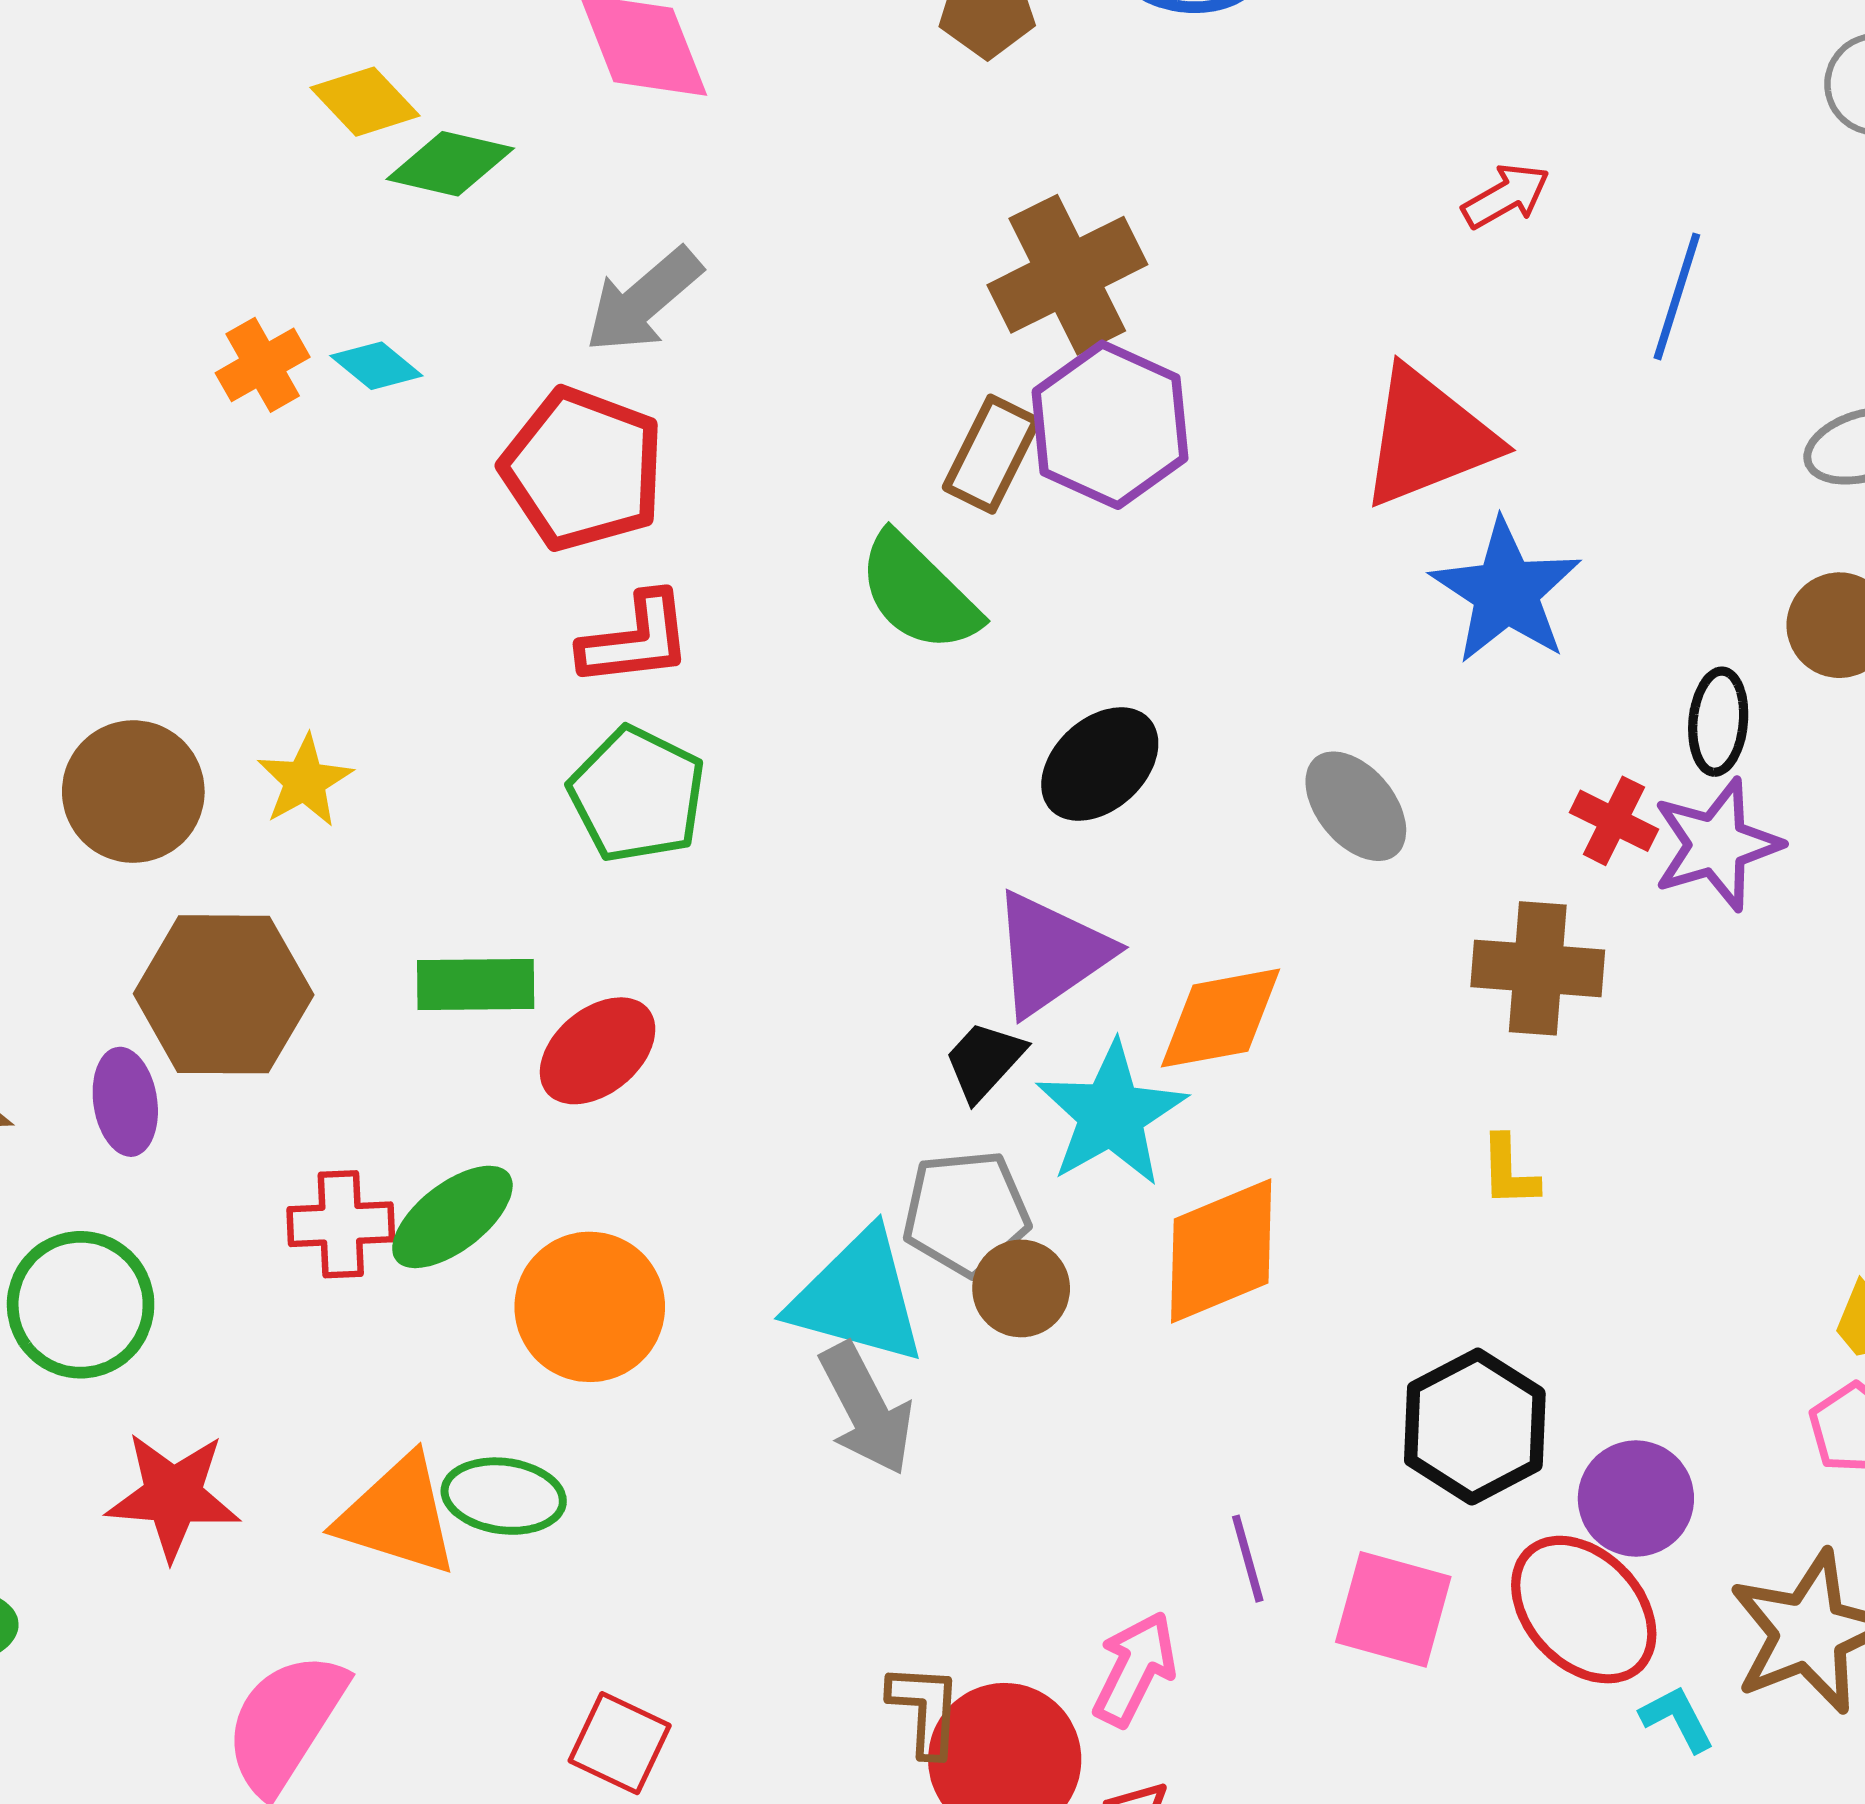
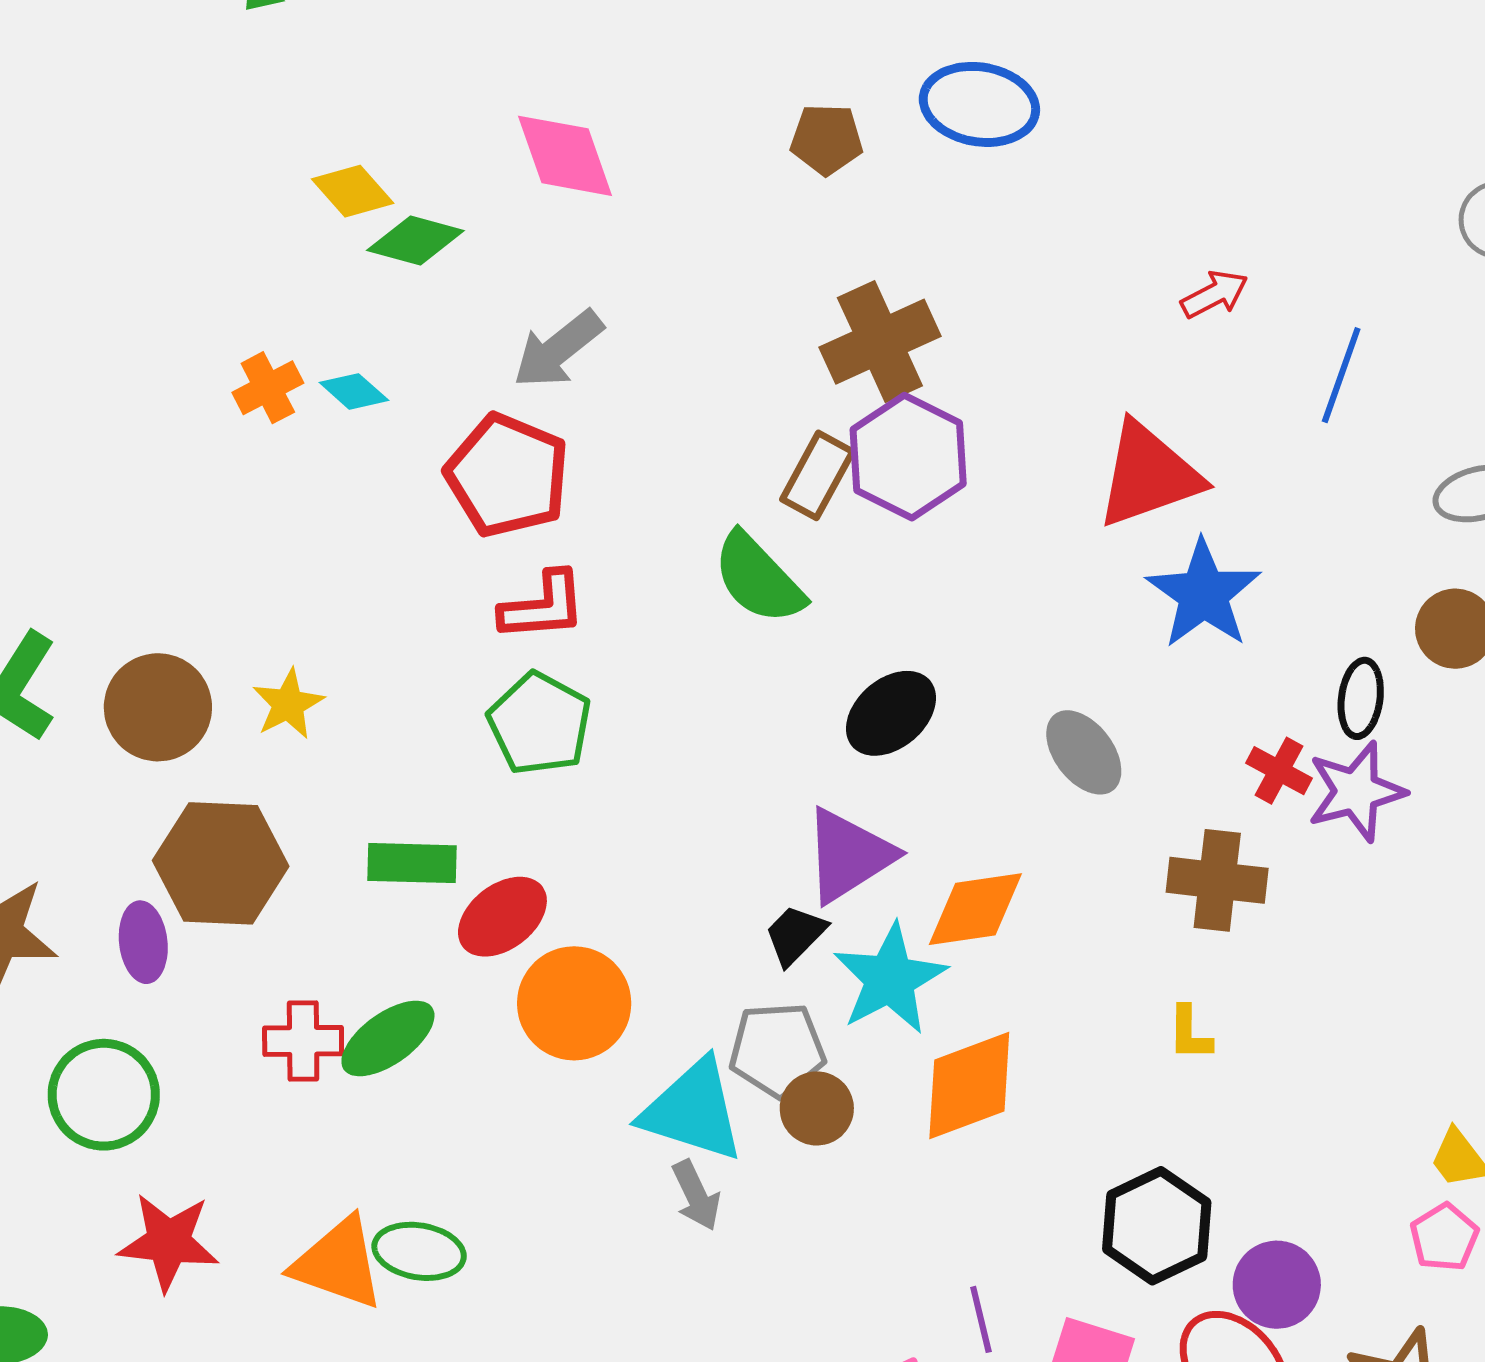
orange circle: (590, 1307) -> (574, 1003), moved
gray arrow: (866, 1409) -> (696, 1195), size x0.7

